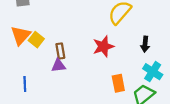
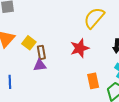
yellow square: (36, 40) -> (29, 43), moved

